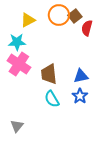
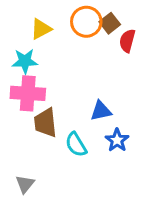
pink cross: (19, 64) -> (28, 93), turned -30
brown trapezoid: (49, 74) -> (45, 123), moved
blue triangle: (81, 76) -> (101, 111), moved

